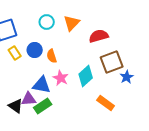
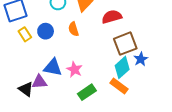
orange semicircle: (52, 56) -> (73, 29), moved
cyan diamond: (86, 76) -> (122, 67), moved
pink star: (61, 78) -> (75, 69), moved
green rectangle: (43, 106) -> (87, 92), moved

